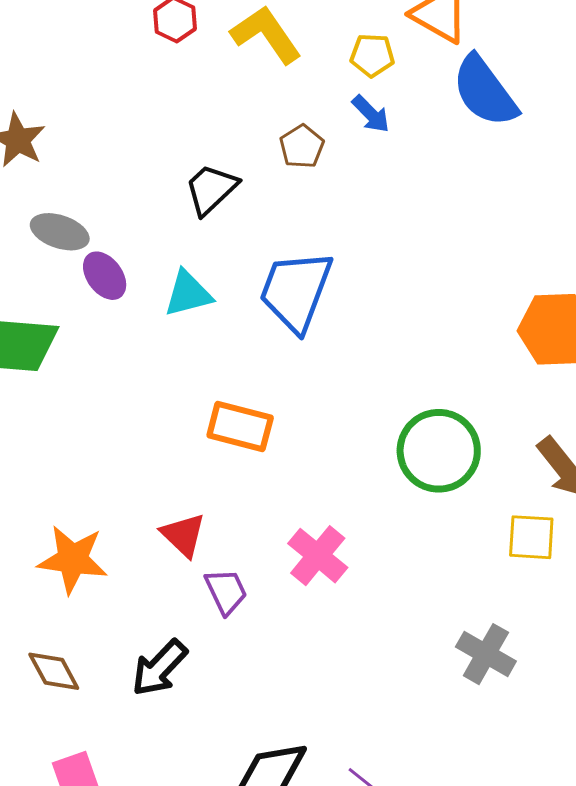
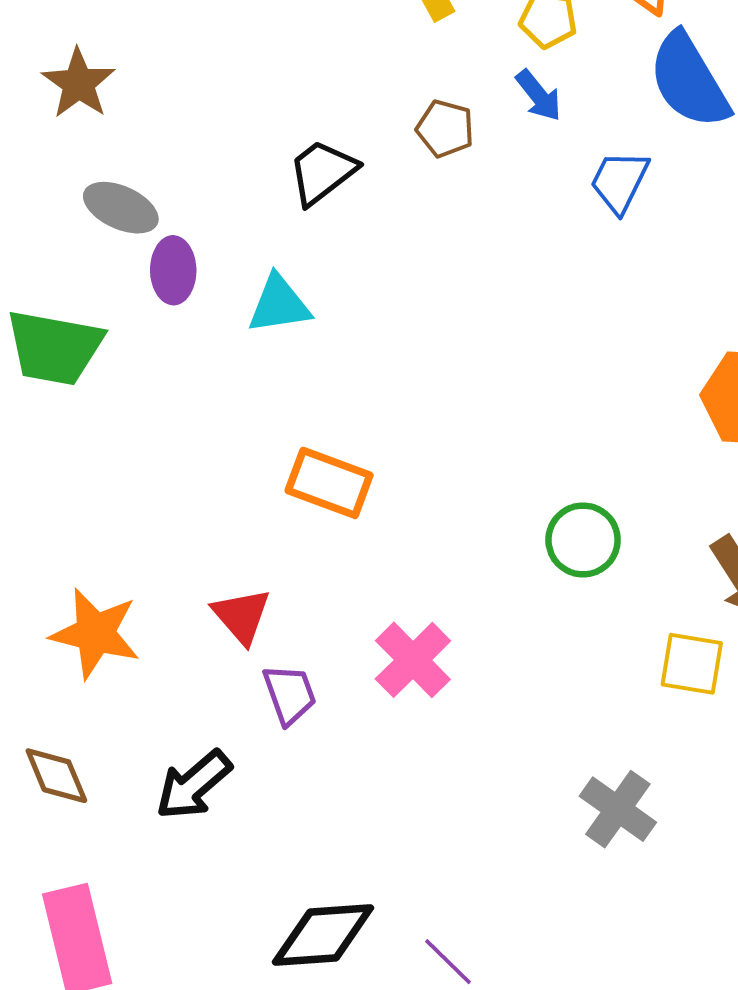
brown pentagon: (302, 146) -> (445, 129), turned -30
purple ellipse: (105, 276) -> (173, 270), turned 30
blue trapezoid: (296, 291) -> (620, 182), moved, size x0.6
green circle: (439, 451) -> (583, 540), size x0.7

